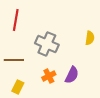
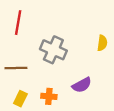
purple semicircle: (72, 75) -> (82, 85), turned 36
orange cross: (49, 76) -> (49, 96), moved, turned 32

